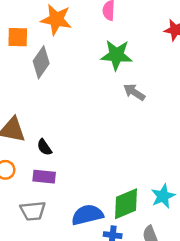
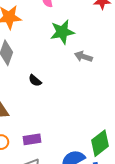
black semicircle: (44, 147) -> (35, 81), moved

